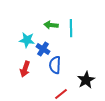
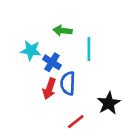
cyan line: (71, 28) -> (89, 49), moved
red arrow: (25, 69) -> (49, 89), moved

